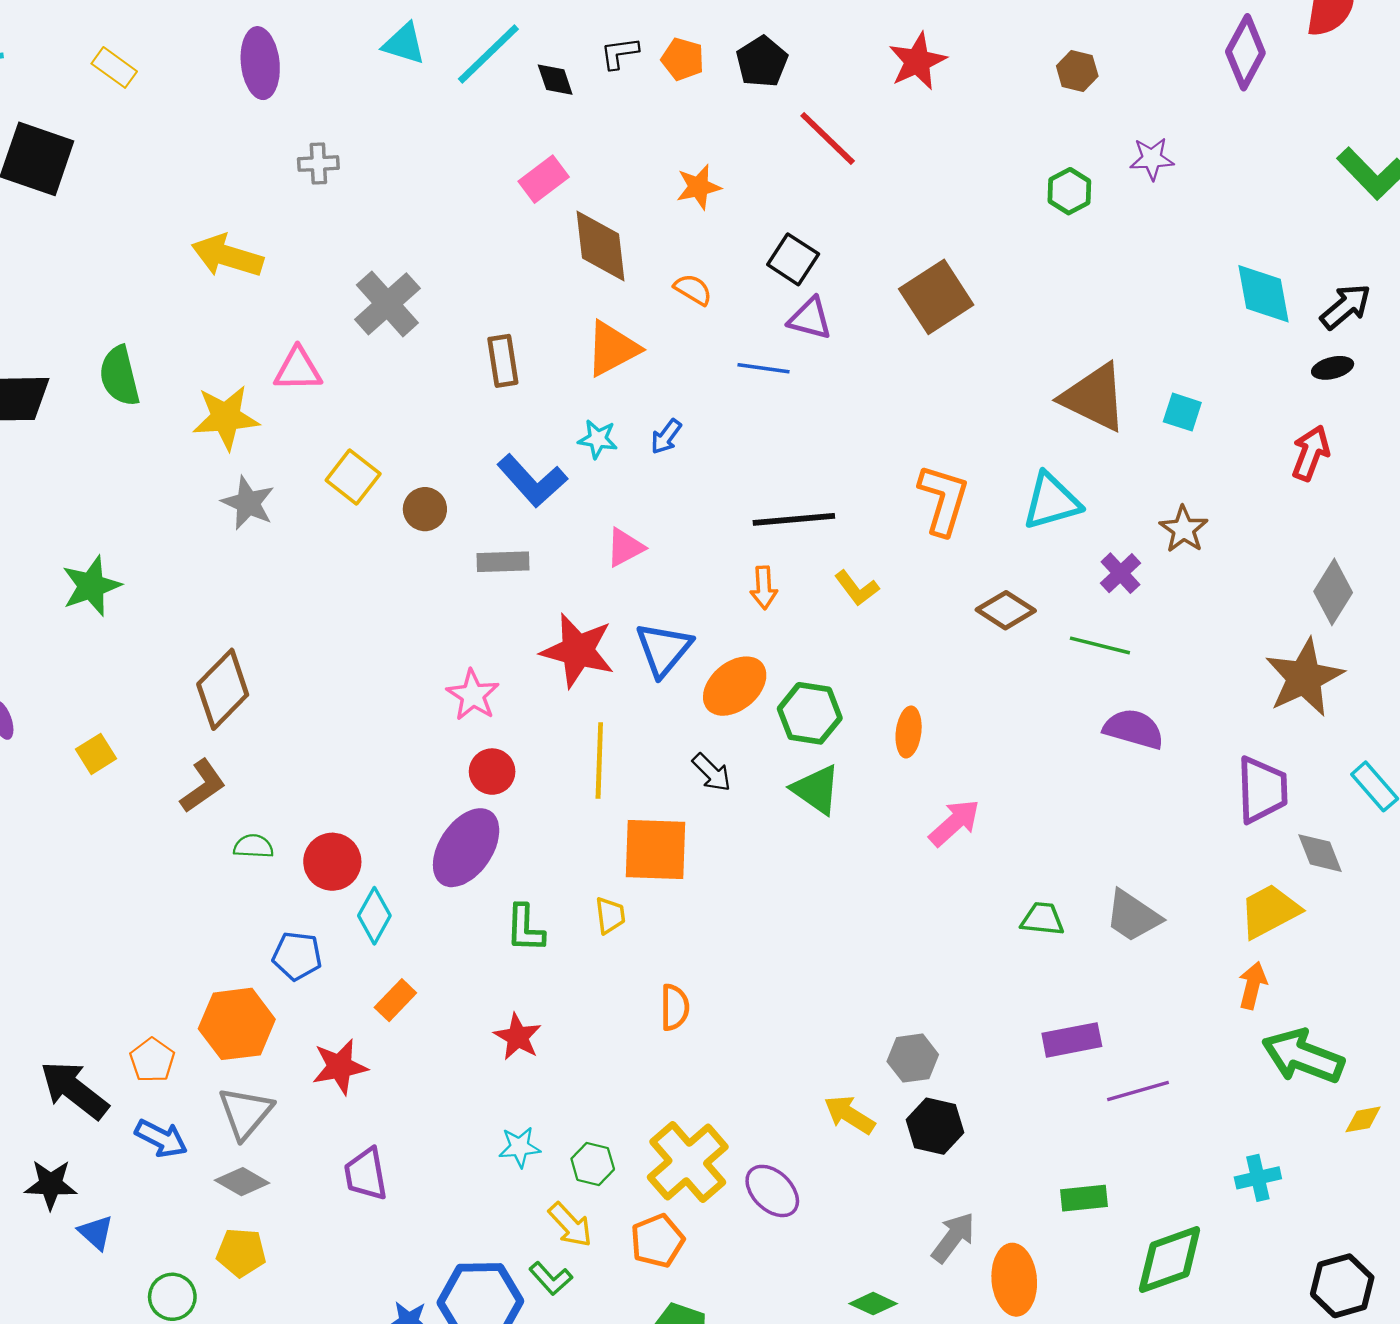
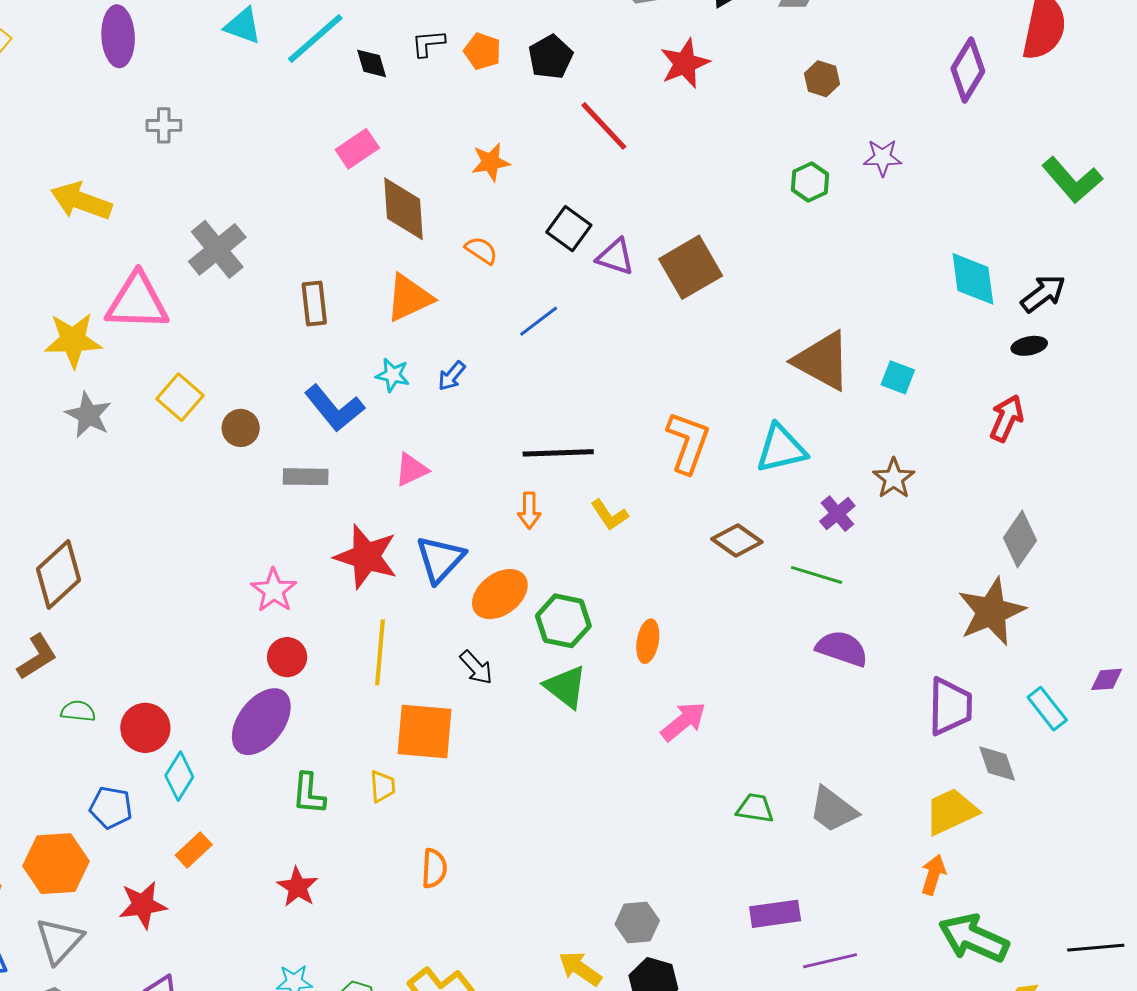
purple triangle: (810, 318) -> (615, 257), moved
blue line: (764, 368) -> (539, 321), turned -48
pink triangle: (298, 369) -> (137, 302), size x1.5

